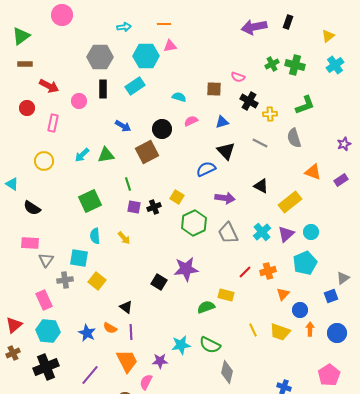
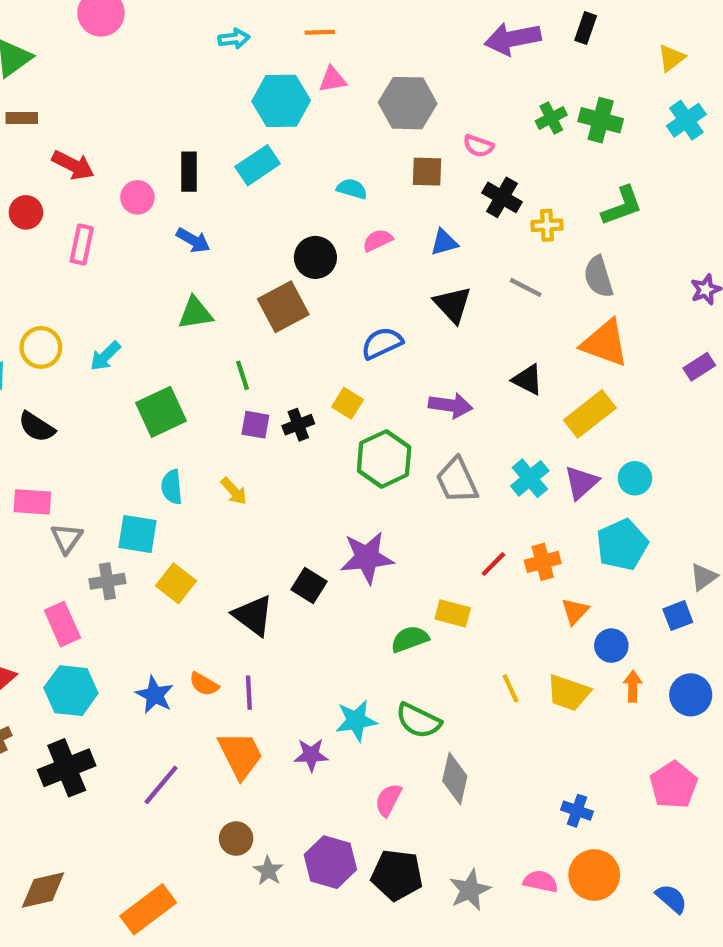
gray hexagon: (100, 57) -> (408, 103), moved
blue arrow: (123, 126) -> (193, 240), moved
cyan arrow: (82, 155) -> (105, 356), moved
yellow circle: (44, 161) -> (41, 347), moved
blue semicircle: (206, 169) -> (382, 343), moved
orange triangle: (313, 172) -> (605, 343), moved, size x1.4
black triangle: (126, 307) -> (253, 616), moved, size x1.5
pink semicircle: (146, 382) -> (388, 800), moved

